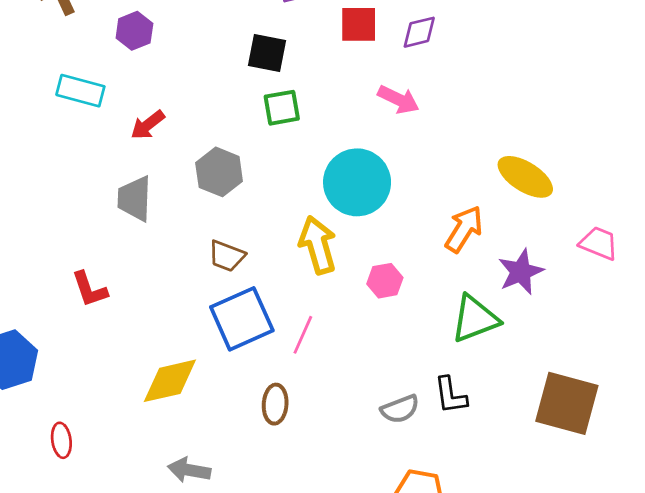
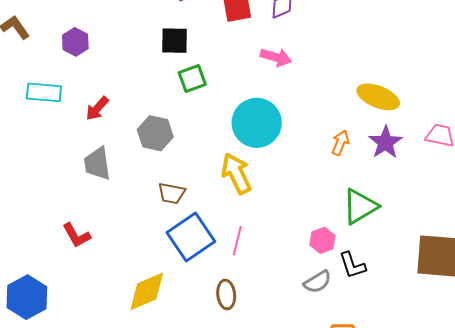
orange arrow: (464, 229) -> (340, 143), size x0.7
purple star: (521, 272) -> (385, 142), moved
pink hexagon: (385, 281) -> (322, 240), moved

